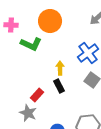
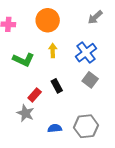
green L-shape: (31, 44) -> (23, 60), moved
yellow arrow: (60, 68) -> (53, 51), moved

